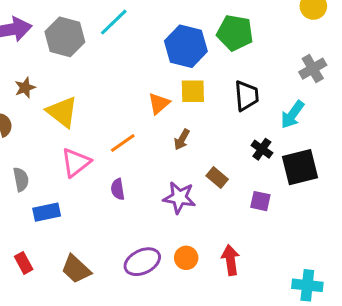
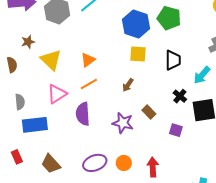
orange triangle: (159, 103) -> (88, 60), moved
purple semicircle: (118, 189) -> (83, 114), size x1.6
blue rectangle: (47, 212) -> (35, 125), size x1.4

